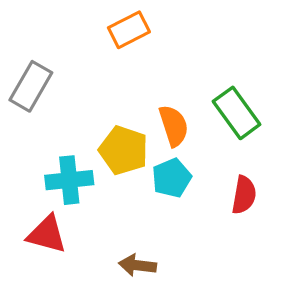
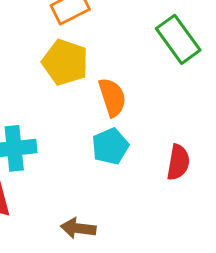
green rectangle: (237, 113) -> (178, 39), moved
yellow pentagon: (124, 150) -> (65, 62), moved

